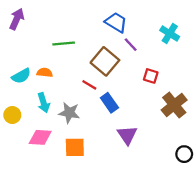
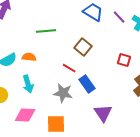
purple line: (131, 45) -> (119, 17), moved
brown square: (105, 61) -> (83, 47), size x0.7
gray star: (69, 113) -> (63, 93), moved

